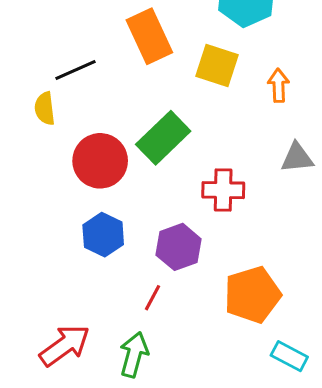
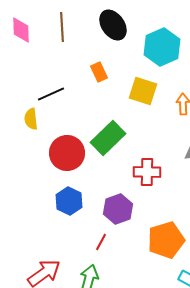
orange rectangle: (149, 36) -> (99, 72), size x0.6

